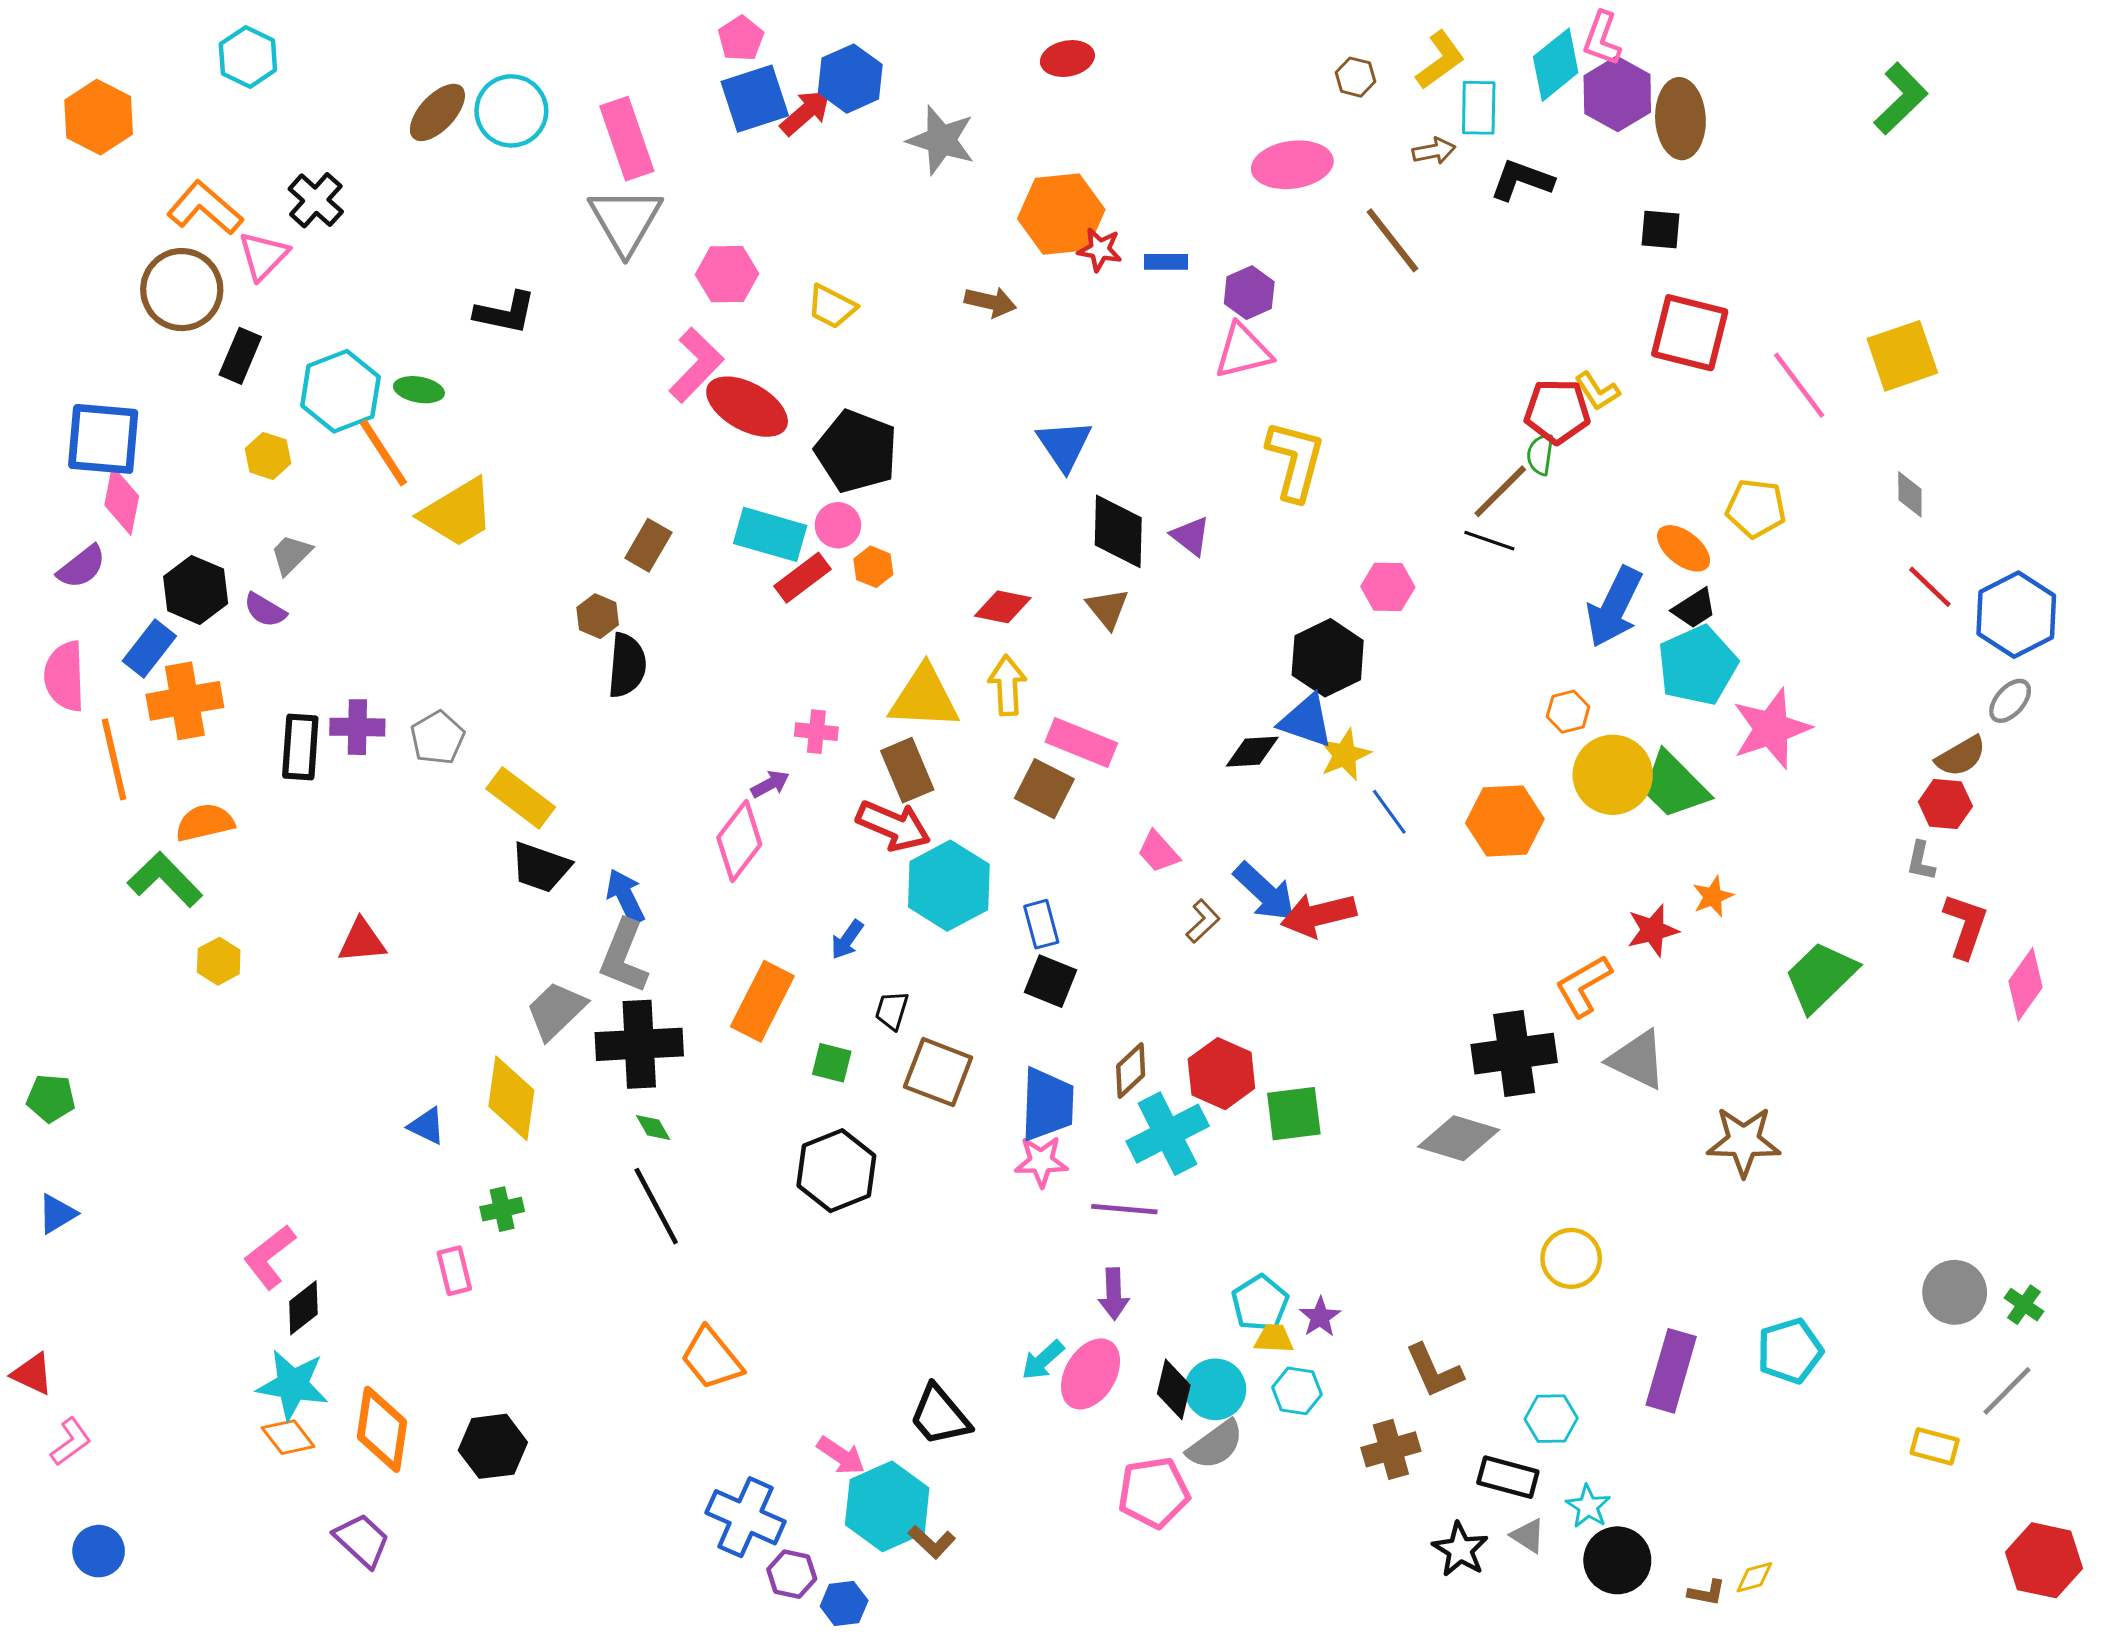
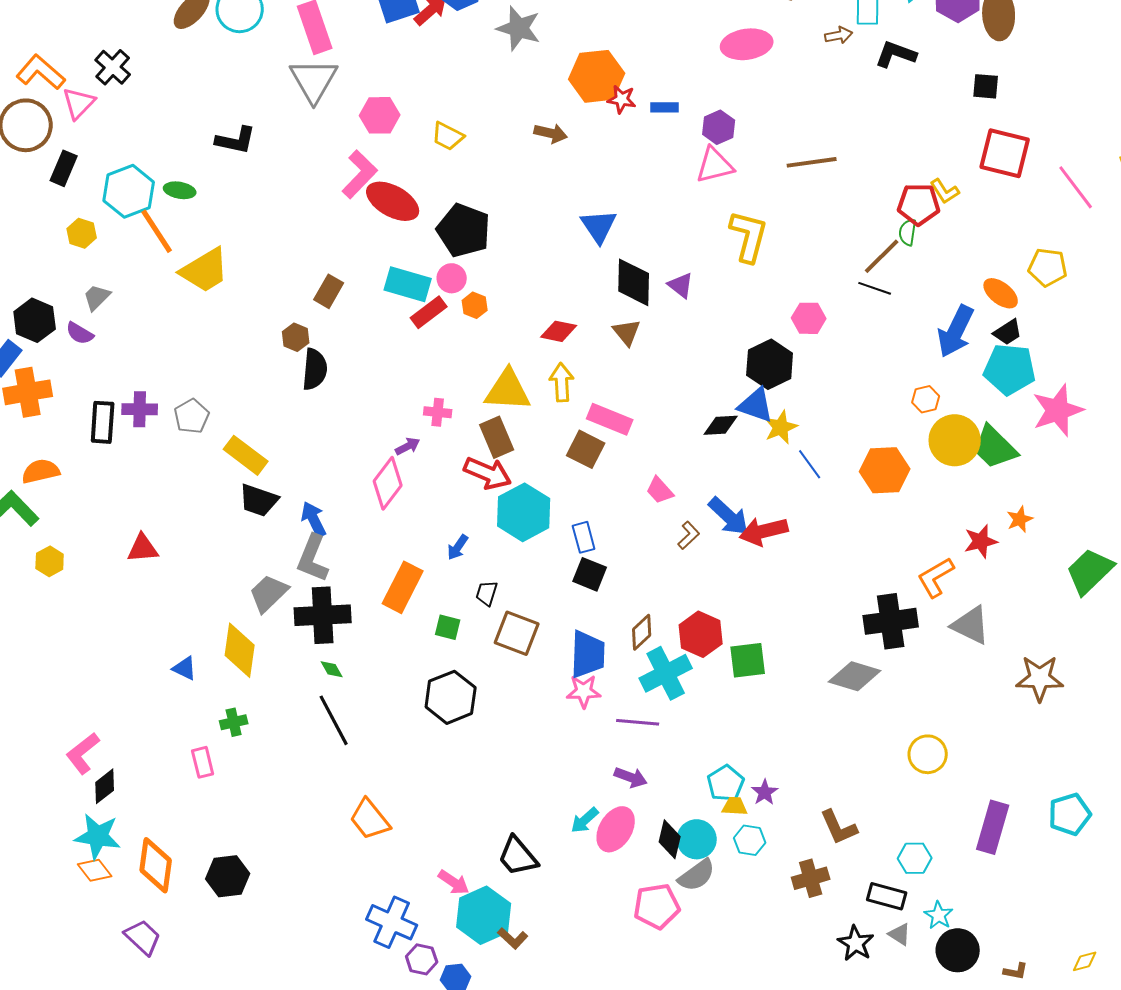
brown line: (1392, 240) -> (812, 162), moved, turned -60
cyan pentagon: (1697, 665) -> (1010, 369), turned 30
purple arrow: (1114, 1294) -> (631, 777), turned -68
yellow diamond: (1754, 1577) -> (1085, 961), moved

